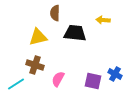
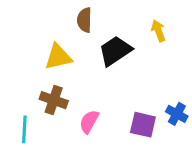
yellow arrow: (103, 20) -> (158, 31), turned 64
black trapezoid: (75, 33) -> (115, 51), turned -40
cyan line: (16, 84) -> (24, 129), turned -54

